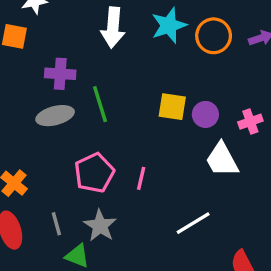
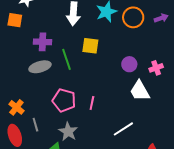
yellow square: (172, 107) -> (90, 46), moved
pink pentagon: (94, 173) -> (64, 100), turned -30
gray line: (56, 224) -> (35, 125), moved

